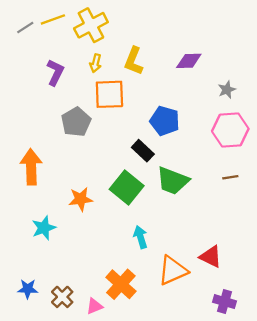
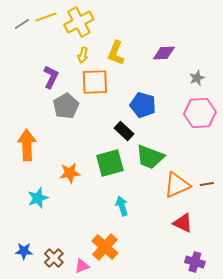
purple L-shape: (55, 72) -> (51, 77), moved
brown line: (230, 177) -> (207, 184), moved
green square: (127, 188) -> (110, 163), turned 36
orange triangle: (173, 270) -> (177, 185), moved

